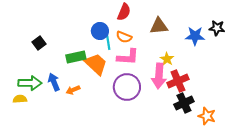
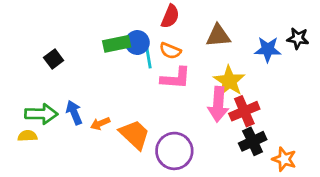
green rectangle: (76, 57) -> (117, 44), moved
yellow star: (167, 59) -> (229, 81), size x1.6
orange trapezoid: (96, 64) -> (135, 134), moved
purple circle: (127, 87) -> (174, 151), moved

